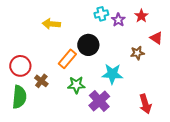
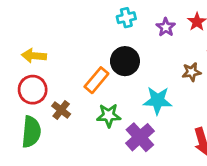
cyan cross: (101, 14) -> (126, 18), moved
yellow arrow: (51, 24) -> (34, 56), moved

